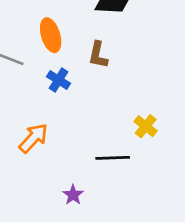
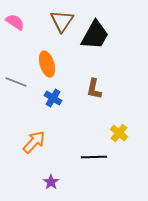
brown L-shape: (98, 55) -> (94, 89), moved
purple star: (73, 195) -> (51, 182), moved

